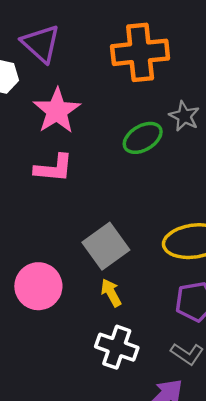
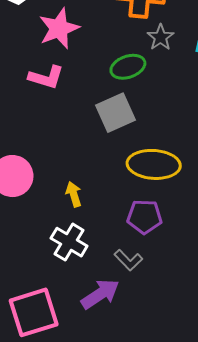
gray star: (184, 116) -> (161, 37), moved
gray square: (106, 246) -> (115, 113), moved

